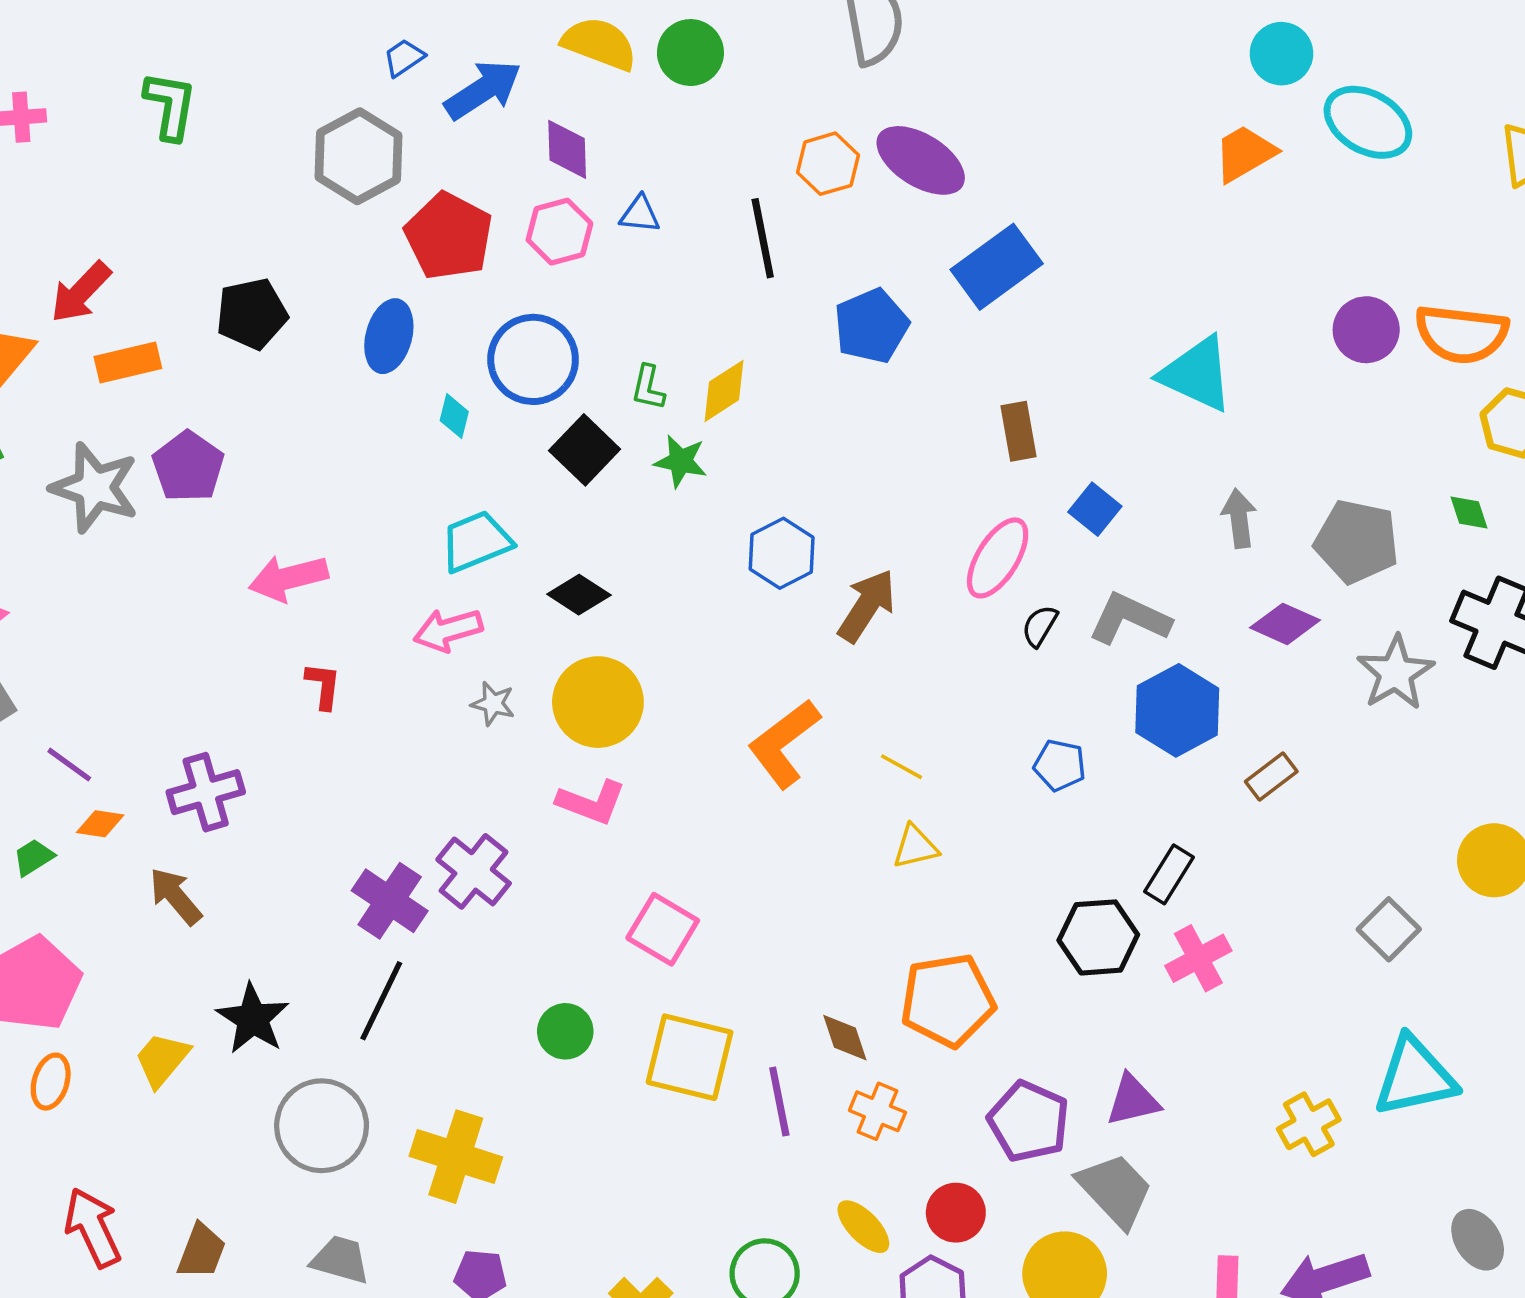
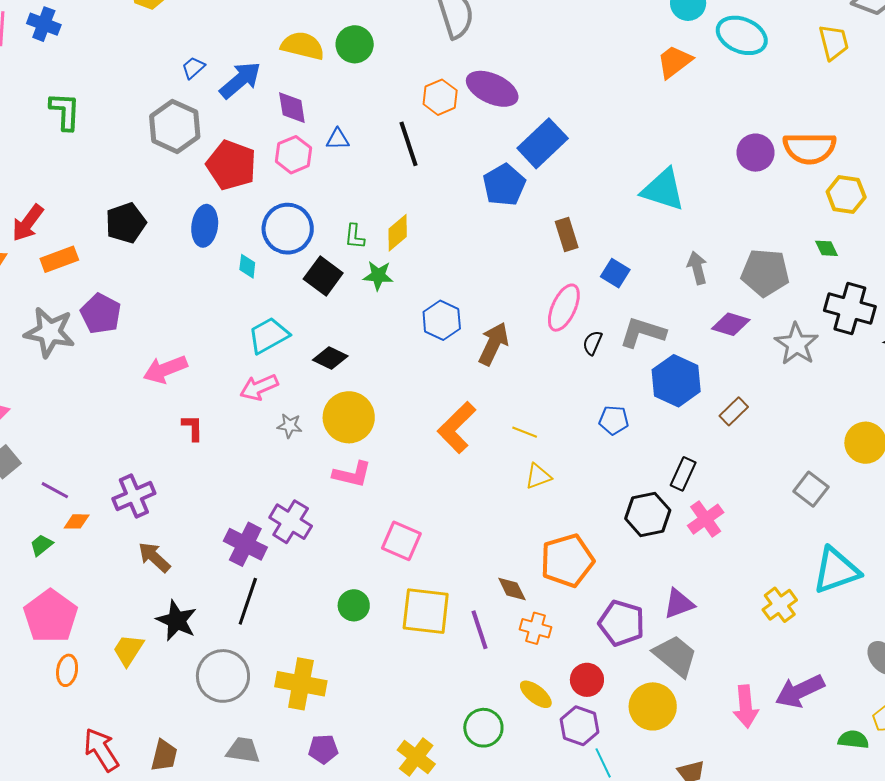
blue pentagon: (871, 326) -> (504, 185), moved
brown arrow: (175, 896) -> (154, 557), moved

